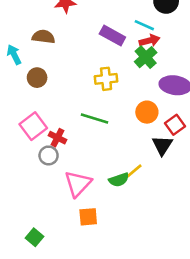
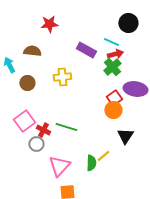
yellow cross: (106, 79) -> (62, 77), moved
green line: (95, 118) -> (66, 127), moved
red square: (175, 125) -> (114, 98), moved
green semicircle: (119, 180) -> (91, 163), turned -70

